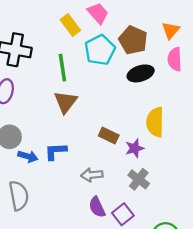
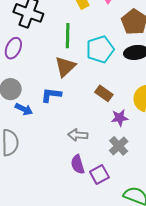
cyan pentagon: (100, 50) -> (100, 49), moved
brown rectangle: (109, 135) -> (104, 93), moved
blue L-shape: (56, 151) -> (51, 95), moved

